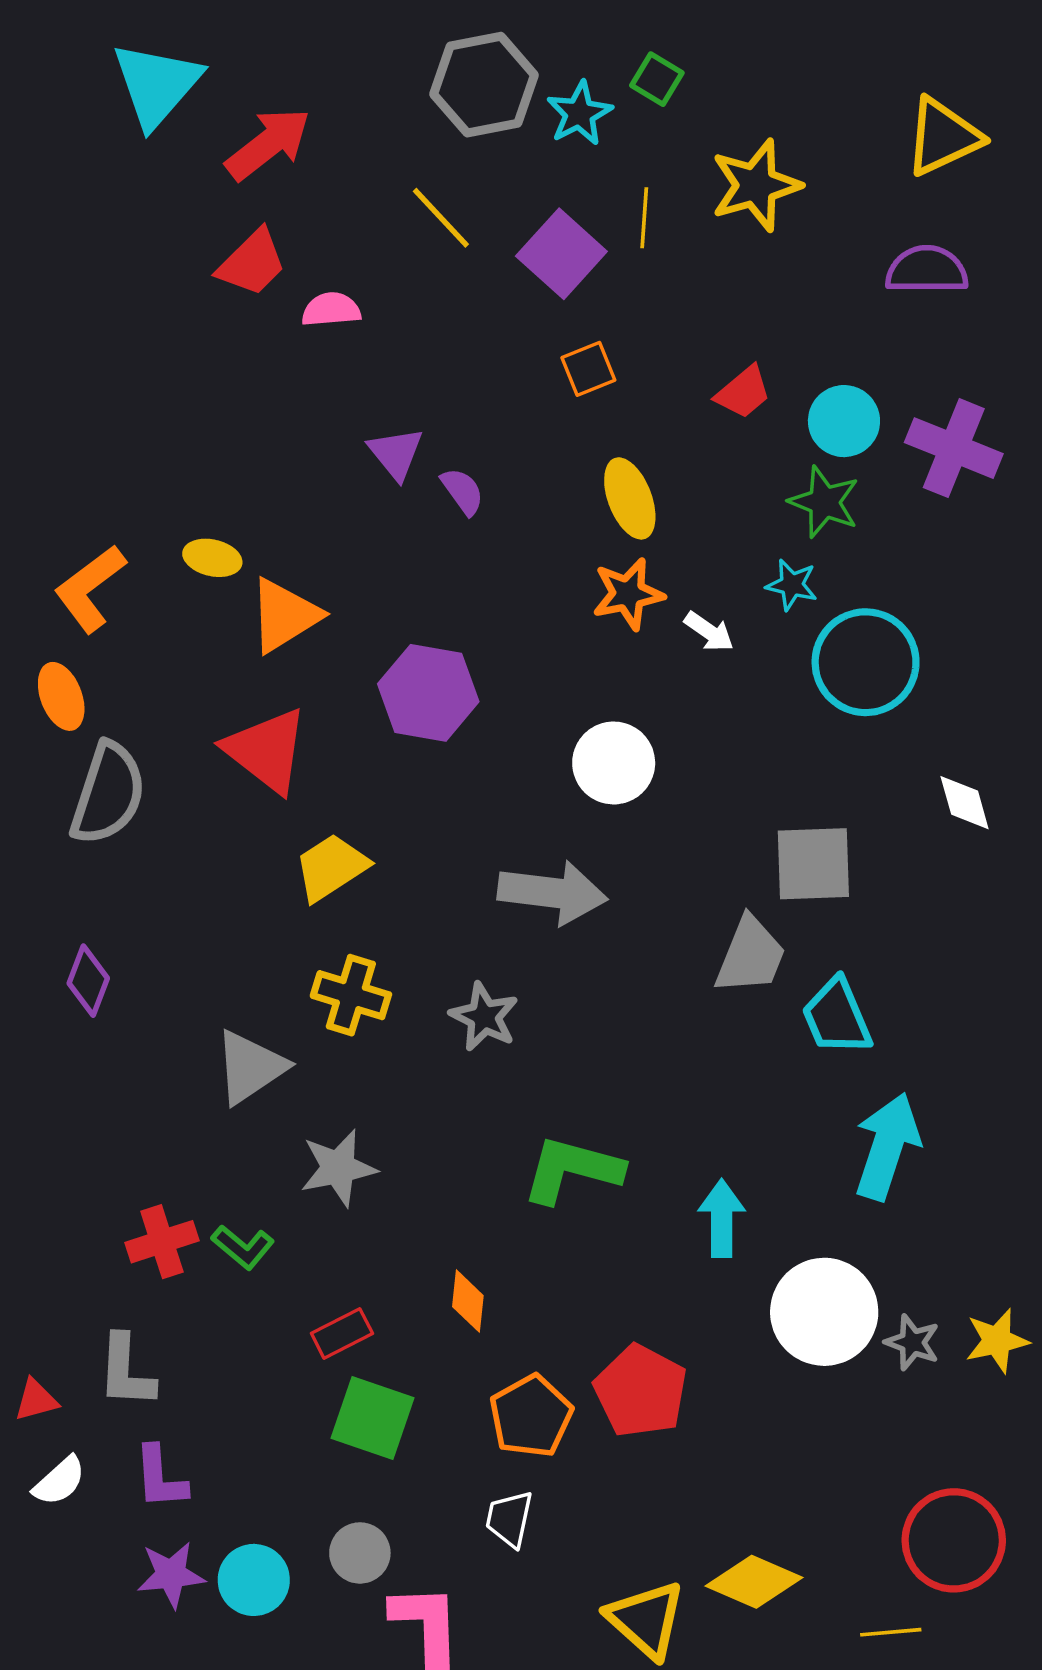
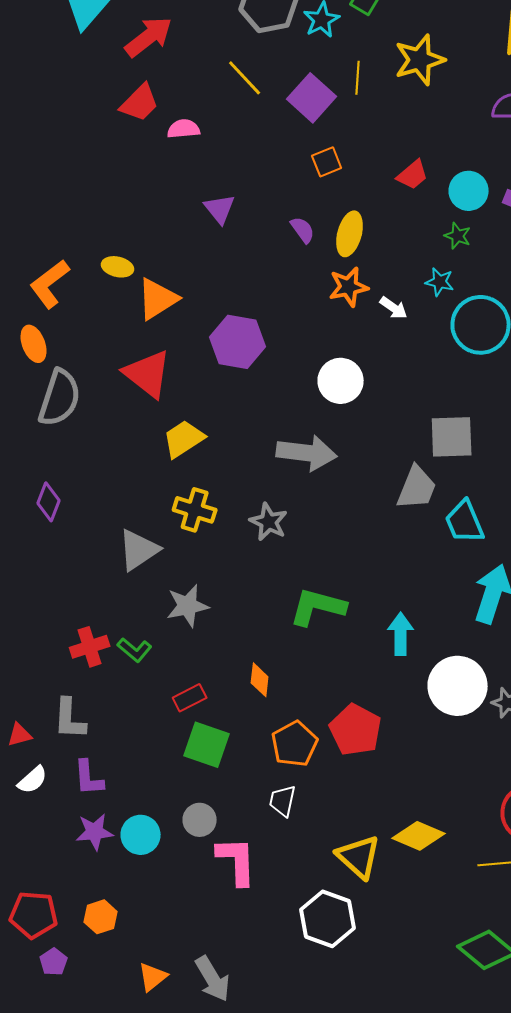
purple semicircle: (462, 491) -> (303, 230), moved
yellow ellipse: (630, 498) -> (350, 234), turned 36
green star: (824, 502) -> (458, 236), size x0.7

